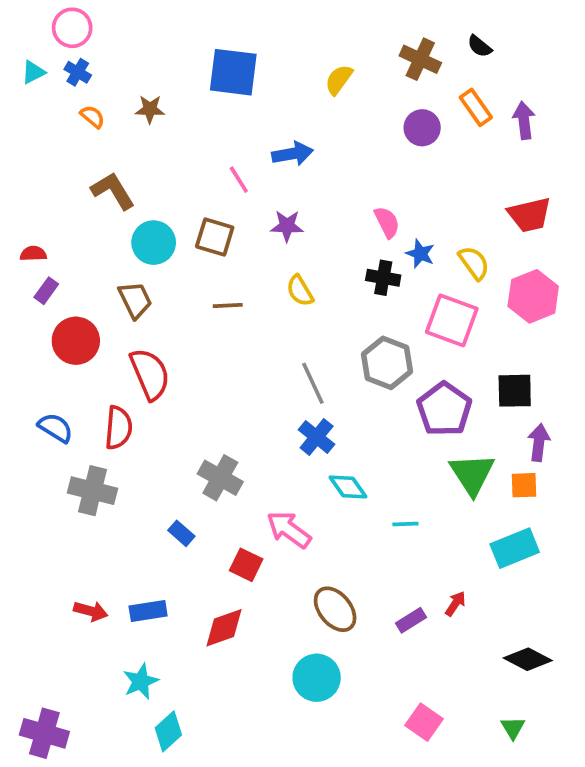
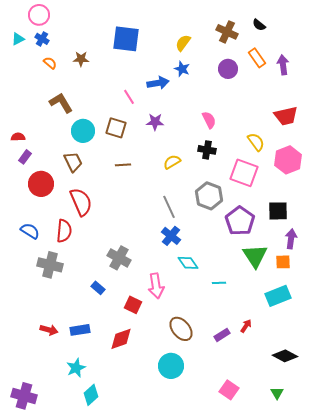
blue star: (420, 254) -> (182, 69), moved
yellow semicircle: (300, 291) -> (172, 162), moved, turned 90
pink arrow: (289, 530) -> (156, 286), turned -135

